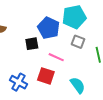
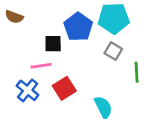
pink line: (56, 57) -> (41, 66), moved, turned -42
red square: (46, 76) -> (64, 88), turned 30

